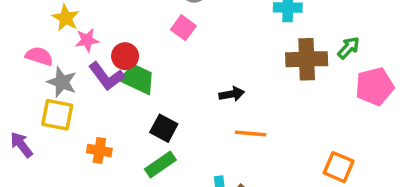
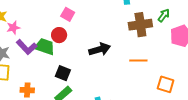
red circle: (125, 56) -> (59, 35), moved
black arrow: (232, 94) -> (100, 49), size x1.5
orange line: (251, 134) -> (138, 61), moved

